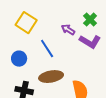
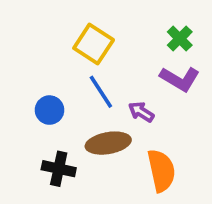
yellow square: (26, 23) -> (94, 44), moved
purple arrow: (68, 30) -> (141, 112), moved

